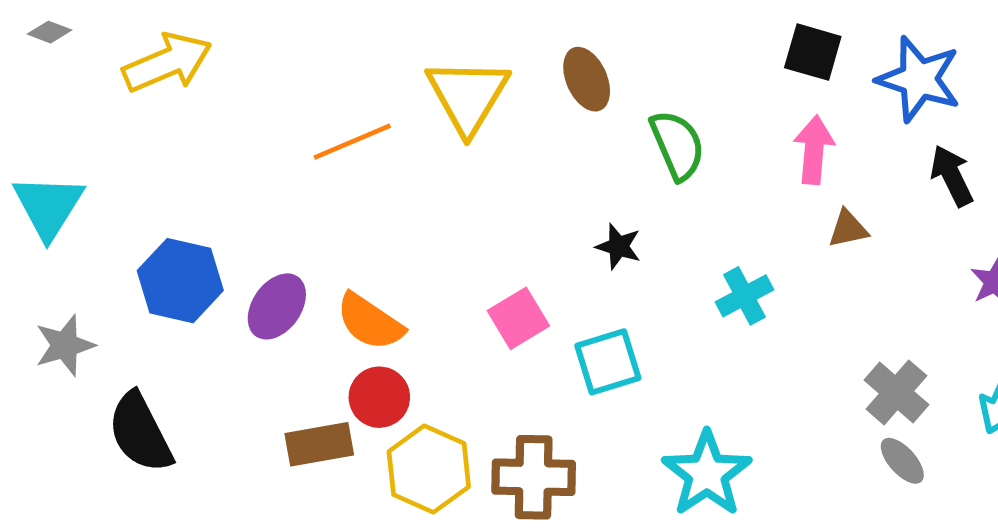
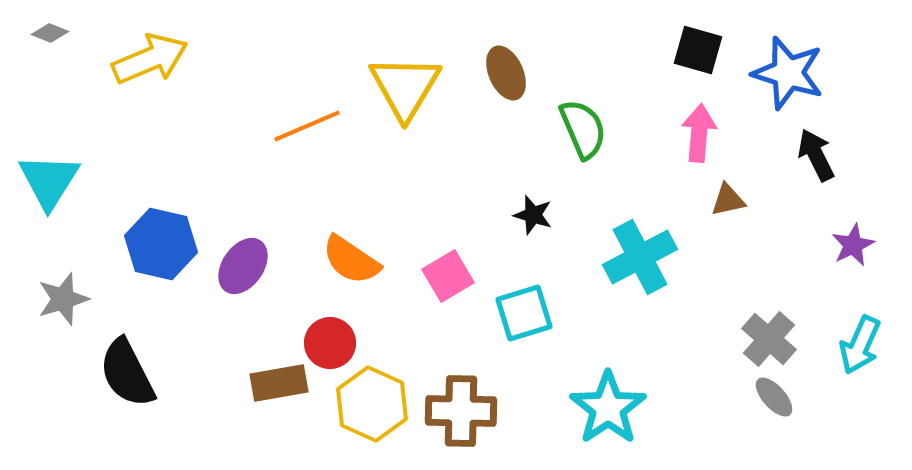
cyan cross: (744, 296) -> (640, 257), size x1.5
orange semicircle: (370, 322) -> (351, 260), moved

